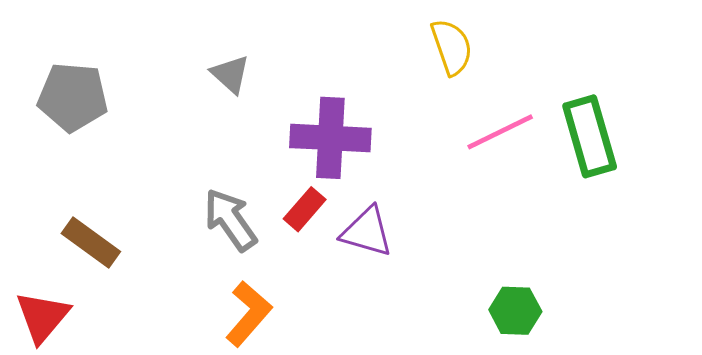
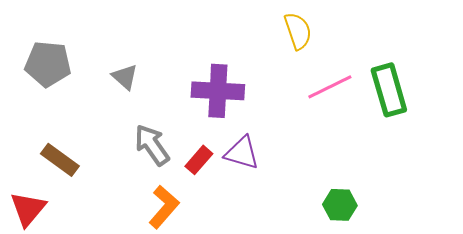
gray triangle: (230, 74) -> (125, 77), moved
red rectangle: (305, 209) -> (199, 160), moved

